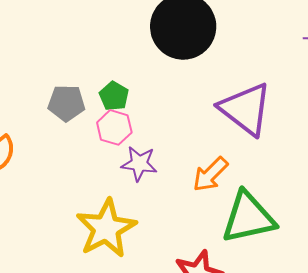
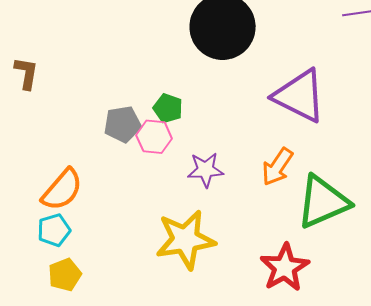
pink hexagon: (114, 127) -> (154, 137), moved
yellow star: (106, 228) -> (185, 240), turned 30

